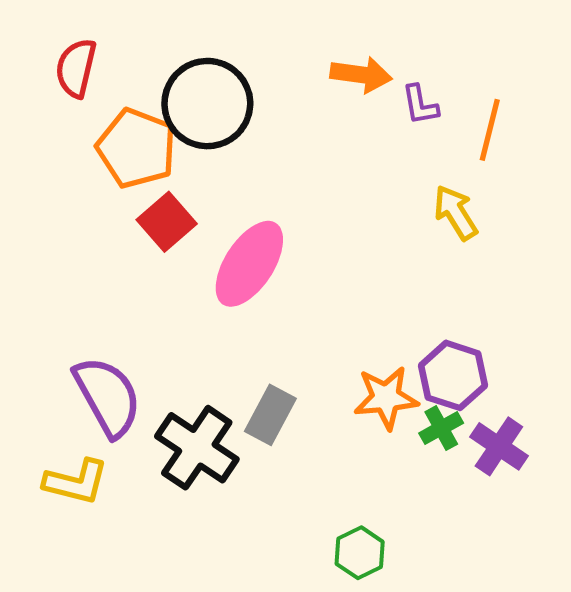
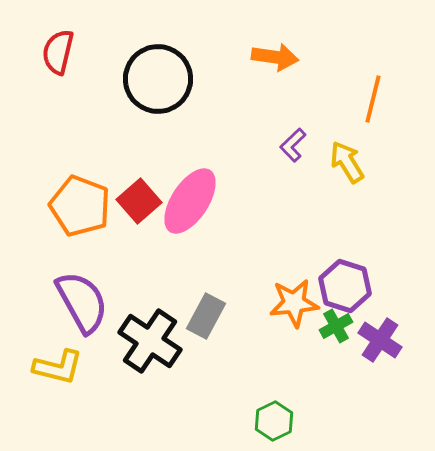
purple L-shape: (420, 105) -> (293, 145), moved, turned 56
orange pentagon: (136, 148) -> (80, 206), moved
red square: (167, 222) -> (139, 201), moved

